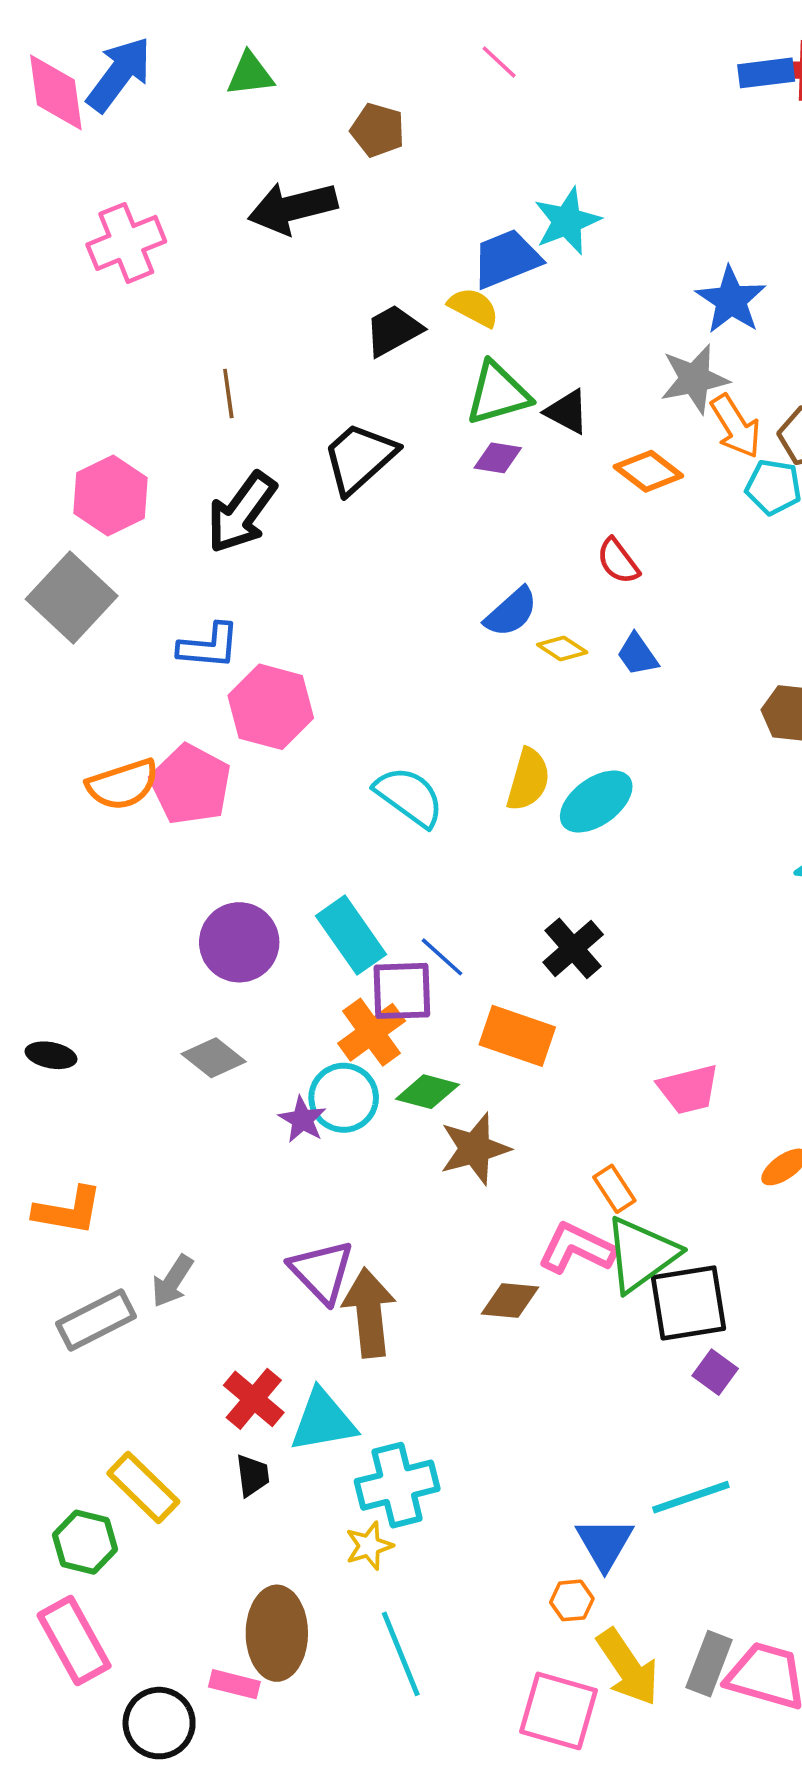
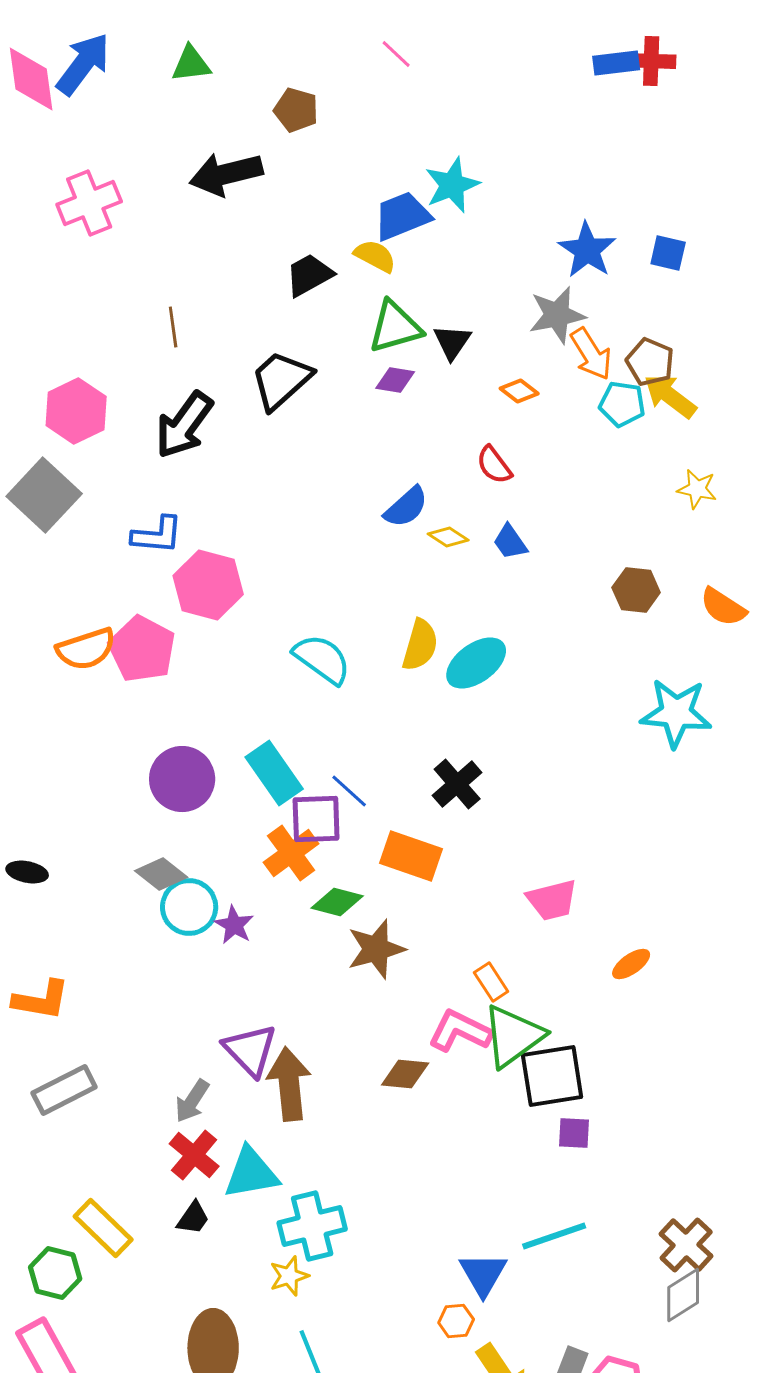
black triangle: (567, 412) -> (452, 342), turned 36
orange diamond: (648, 471) -> (519, 391), size x0.7
cyan circle: (344, 1098) -> (189, 907), moved
gray arrow: (172, 1281) -> (192, 1101), moved
purple square: (715, 1372) -> (574, 1133), turned -33
black trapezoid: (253, 1475) -> (193, 1218), turned 42

